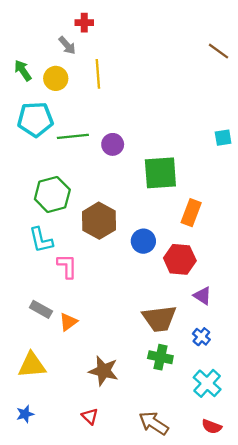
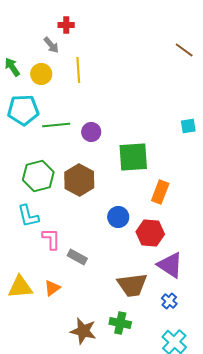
brown hexagon: (99, 221) -> (79, 180), moved
purple triangle: (203, 296) -> (170, 265), size x1.6
gray rectangle: (41, 309) -> (77, 257), moved
green cross: (160, 357) -> (120, 323), moved
yellow triangle: (32, 365) -> (20, 287), moved

